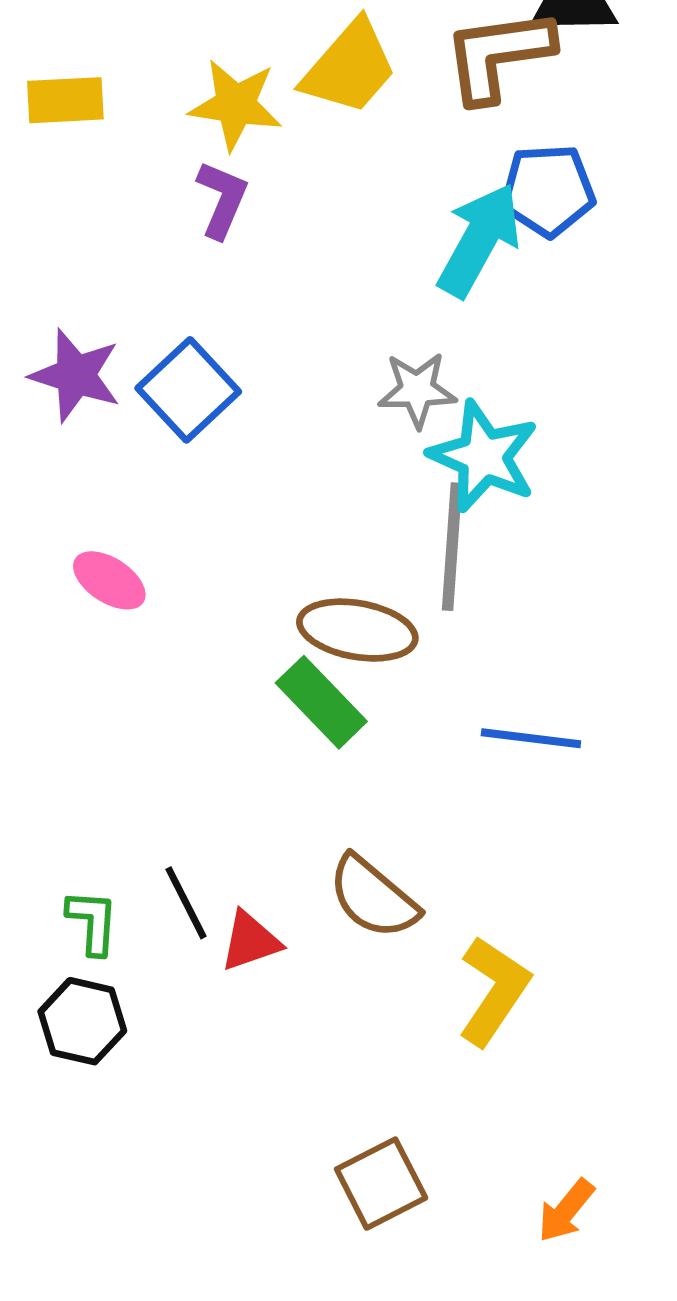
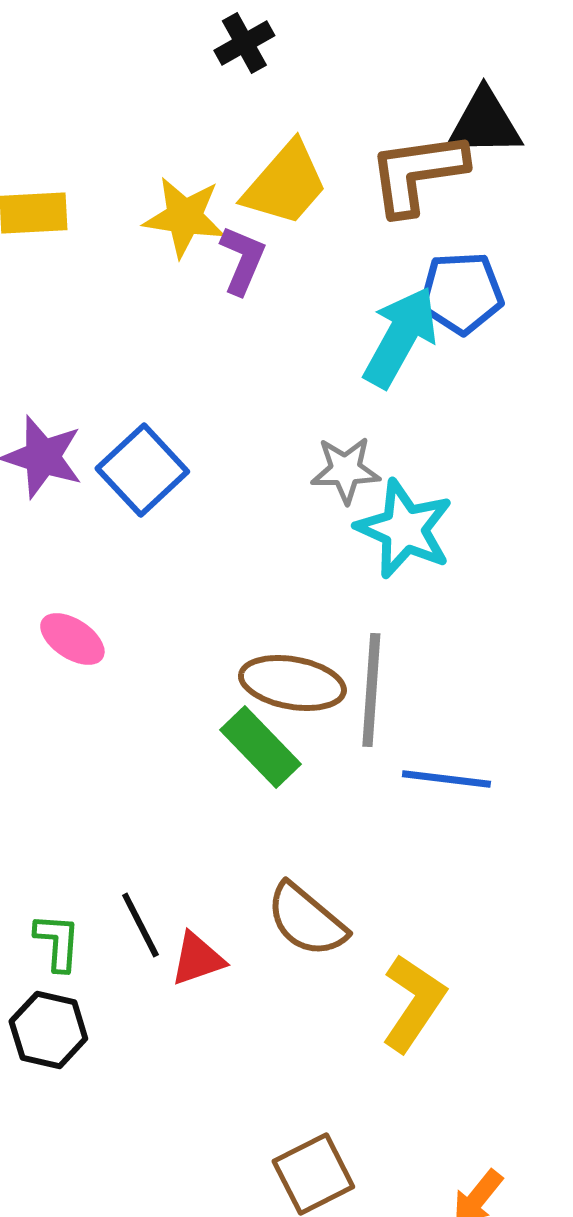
purple L-shape: (222, 199) -> (242, 260), moved
gray line: (452, 547) -> (371, 690), moved

